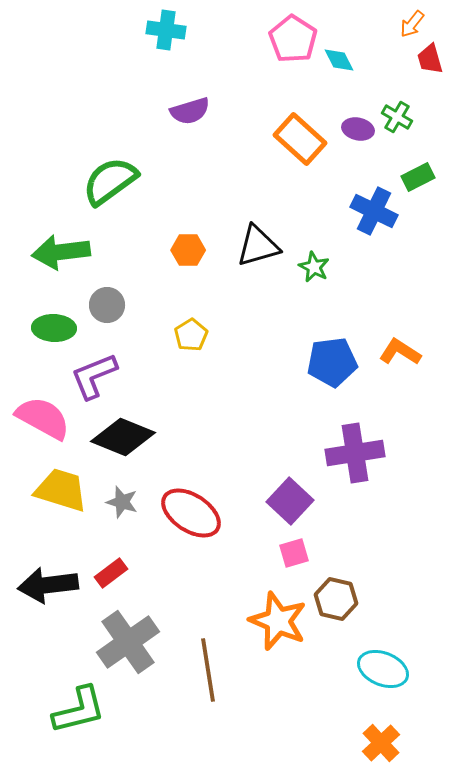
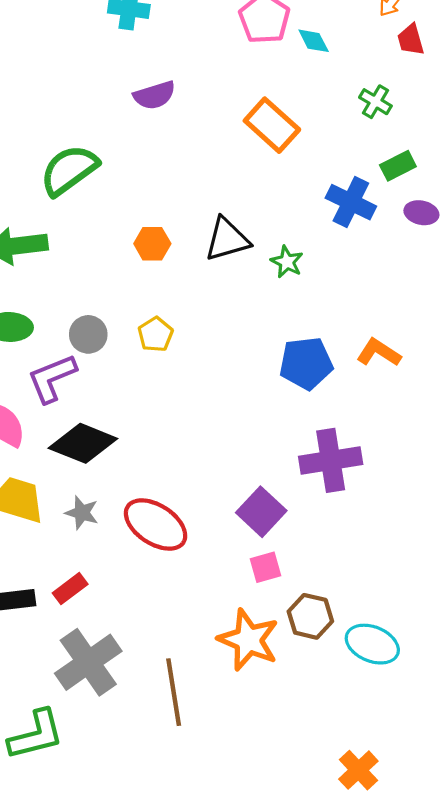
purple ellipse: (358, 129) -> (421, 213), moved
gray circle: (107, 305) -> (88, 334), moved
cyan ellipse: (383, 669) -> (372, 644), moved

